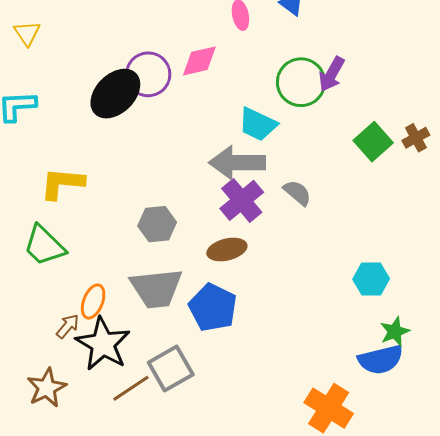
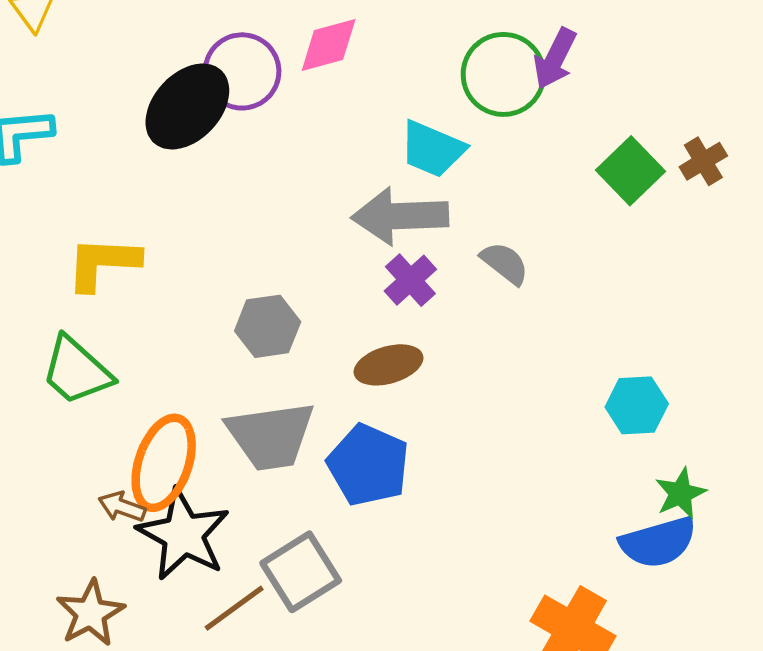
purple cross: (242, 200) -> (410, 280), size x0.7
orange ellipse: (93, 301) -> (164, 463), size x1.6
brown arrow: (68, 326) -> (122, 507), turned -108

